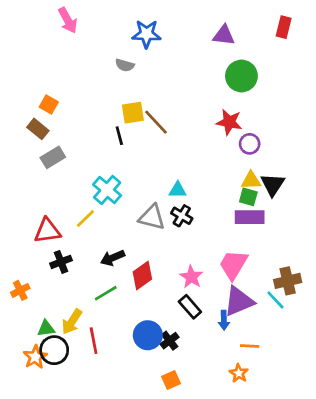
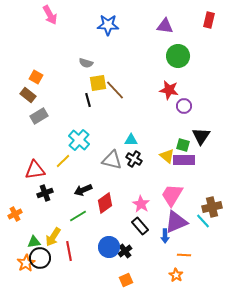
gray semicircle: (125, 65) -> (86, 63), moved
yellow triangle: (251, 180) -> (167, 156), moved, turned 42

